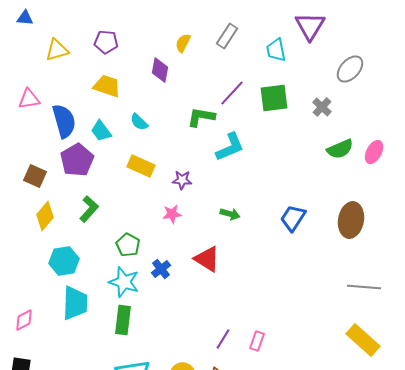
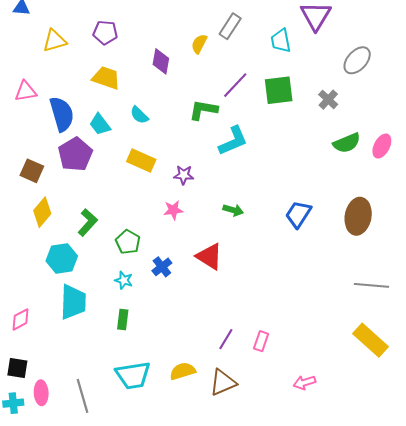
yellow semicircle: (183, 43) -> (199, 44), moved
green L-shape: (89, 209) -> (88, 222), moved
cyan star: (124, 282) -> (124, 280), size x0.6
green rectangle: (123, 320) -> (123, 319), size x0.7

